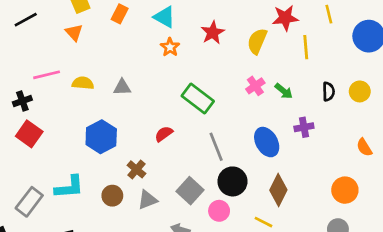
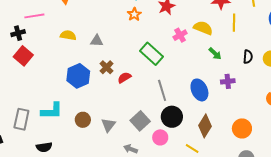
yellow semicircle: (257, 41) -> (203, 28), moved, turned 84
pink line: (47, 75) -> (34, 16), moved
pink cross: (255, 86) -> (180, 35), moved
black cross: (22, 101) -> (18, 33), moved
red square: (29, 134) -> (23, 56), moved
brown cross: (137, 169) -> (107, 67), moved
orange circle: (345, 190) -> (242, 128), moved
gray triangle: (148, 200) -> (108, 125), turned -35
gray rectangle: (29, 202) -> (21, 119), turned -30

